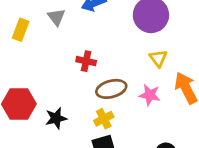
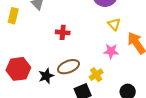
brown ellipse: (111, 89) -> (68, 67), moved
yellow cross: (104, 119) -> (96, 75), moved

